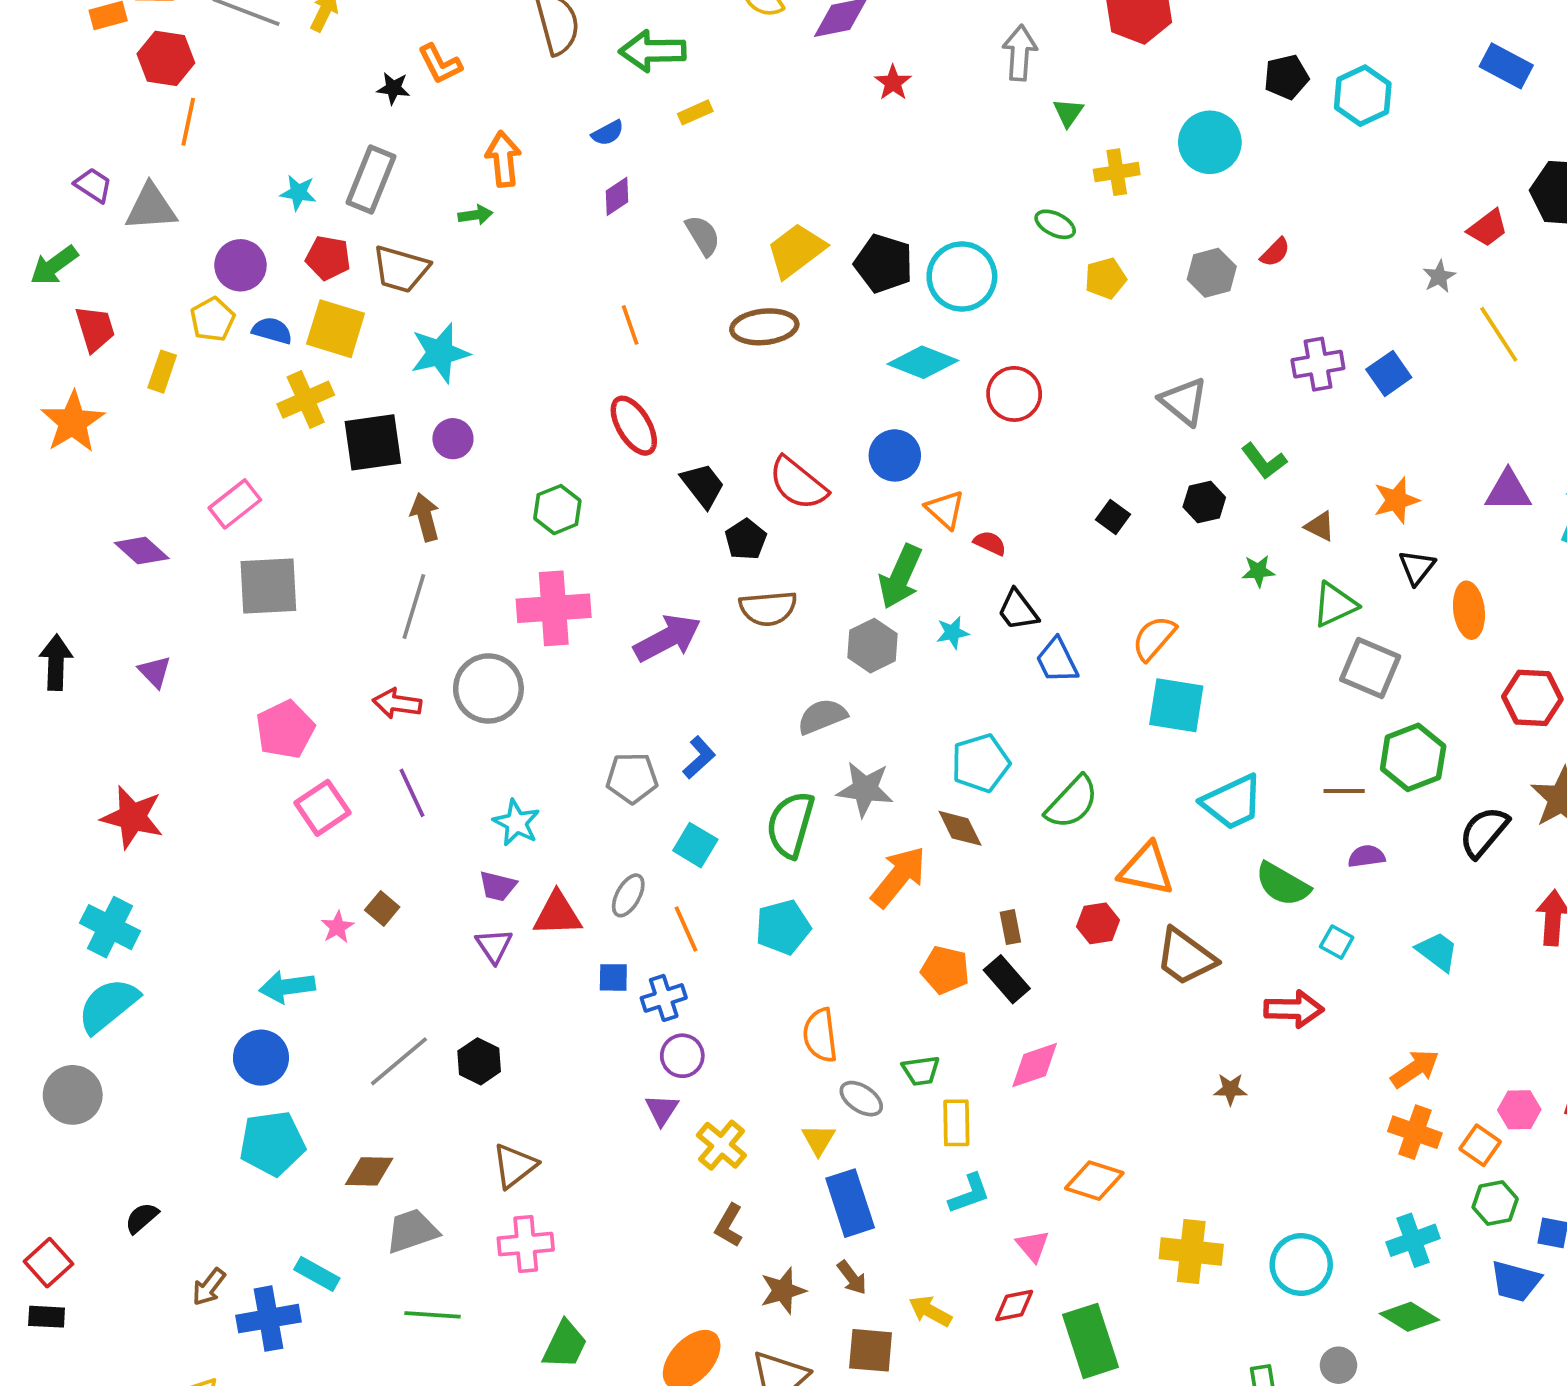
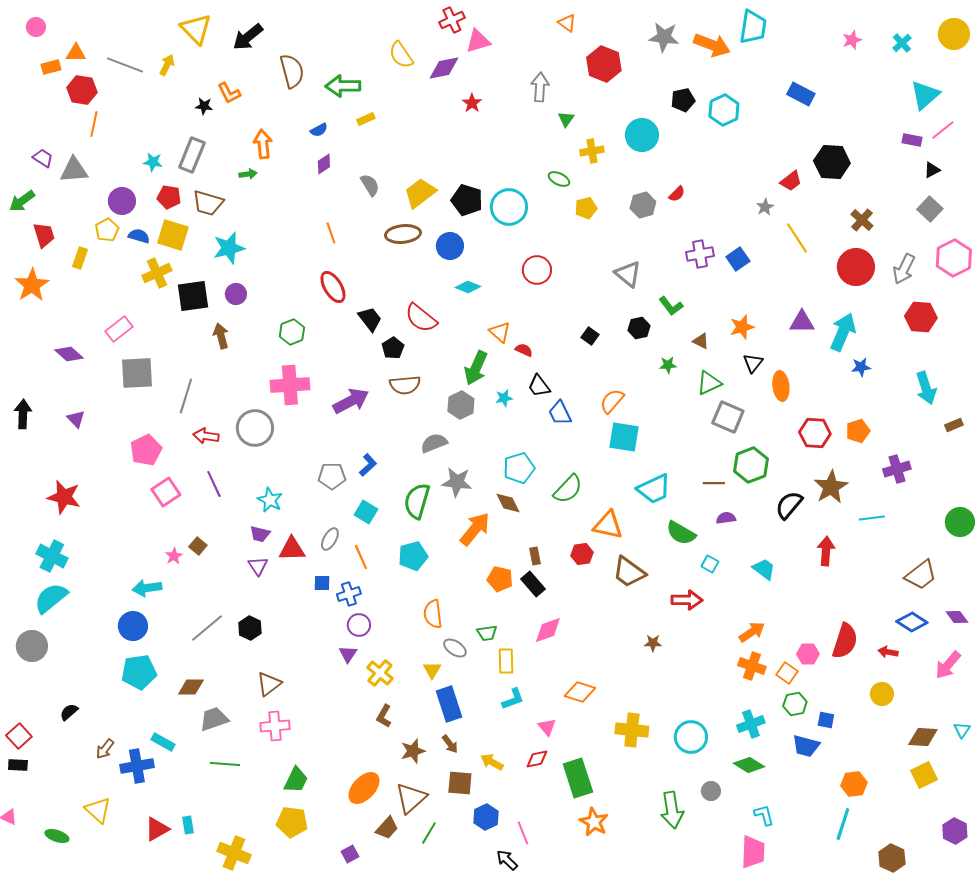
cyan diamond: (923, 362) -> (468, 287), moved, size x0.7
blue circle: (895, 455) -> (450, 246), moved
gray line: (414, 606) -> (186, 396), moved

